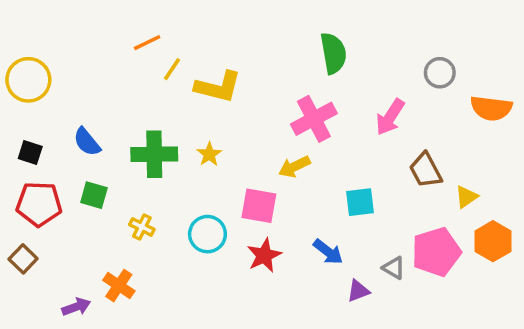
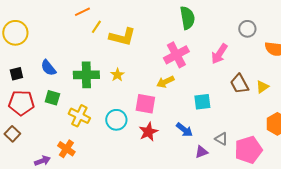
black square: (30, 153) -> (16, 74), turned -32
yellow triangle: (466, 197) -> (262, 87), moved
yellow cross: (142, 227) -> (79, 116), size x1.5
pink pentagon: (436, 252) -> (248, 150), moved

